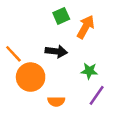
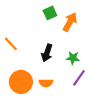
black arrow: (56, 51) -> (47, 53), moved, turned 102
orange circle: (31, 77) -> (21, 82), moved

